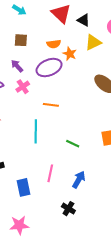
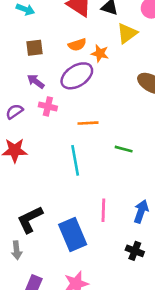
pink cross: (23, 87) -> (48, 106), turned -32
green line: (73, 144) -> (124, 149), moved
blue rectangle: (24, 187) -> (73, 235), size x1.4

